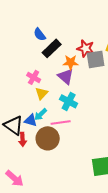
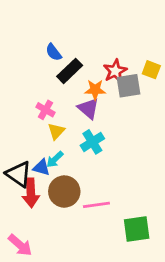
red star: (86, 48) -> (115, 71), turned 30
cyan cross: (69, 101) -> (92, 142), turned 30
pink line: (61, 122) -> (96, 205), moved
red arrow: (23, 139) -> (31, 193), size x1.5

